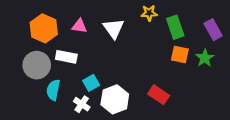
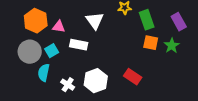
pink triangle: (79, 26) -> (59, 27), moved
white rectangle: (66, 57) -> (79, 45), moved
cyan square: (91, 83) -> (52, 51), moved

